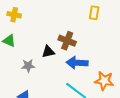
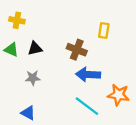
yellow rectangle: (94, 13) -> (104, 30), moved
black triangle: (48, 52) -> (35, 49), moved

